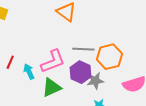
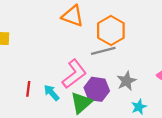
orange hexagon: (109, 57) -> (111, 31), moved
purple hexagon: (80, 72) -> (97, 89), moved

